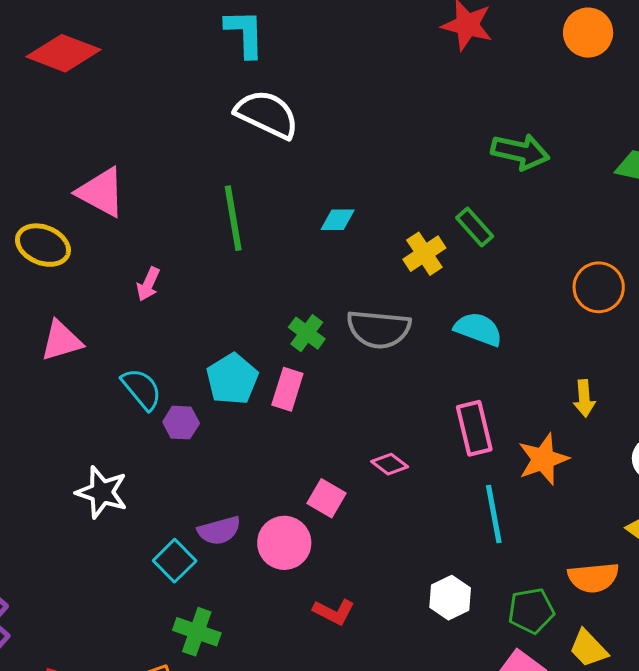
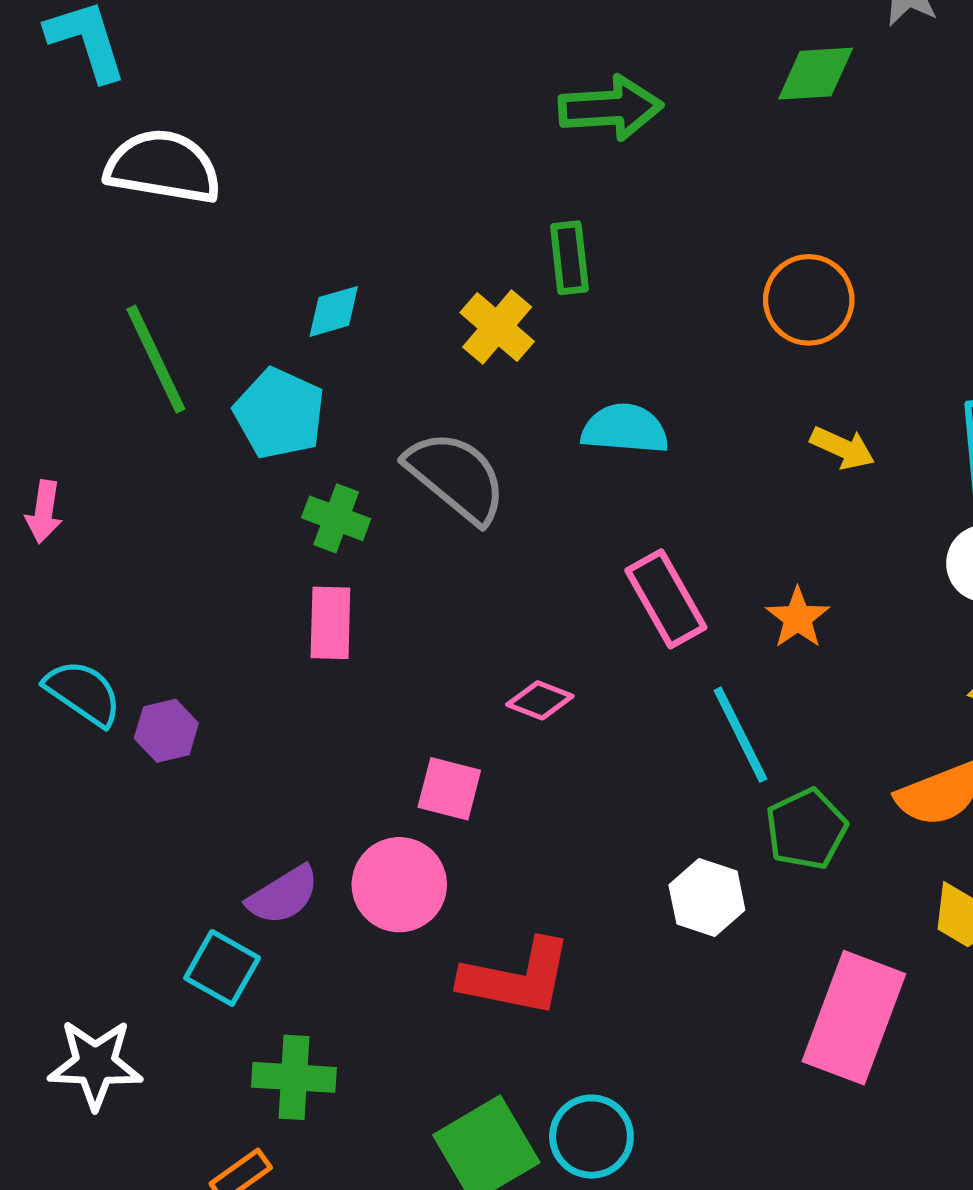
green rectangle: (475, 227) -> (569, 258), turned 51
gray semicircle: (379, 329) -> (456, 477), turned -130
cyan pentagon: (232, 379) -> (279, 413), moved
yellow arrow: (584, 398) -> (842, 448), moved, turned -45
orange star: (543, 459) -> (798, 618), size x0.7
white star: (102, 492) -> (95, 1064), moved
green pentagon: (531, 611) -> (806, 829), moved
red L-shape: (334, 612) -> (517, 978), size x1.6

